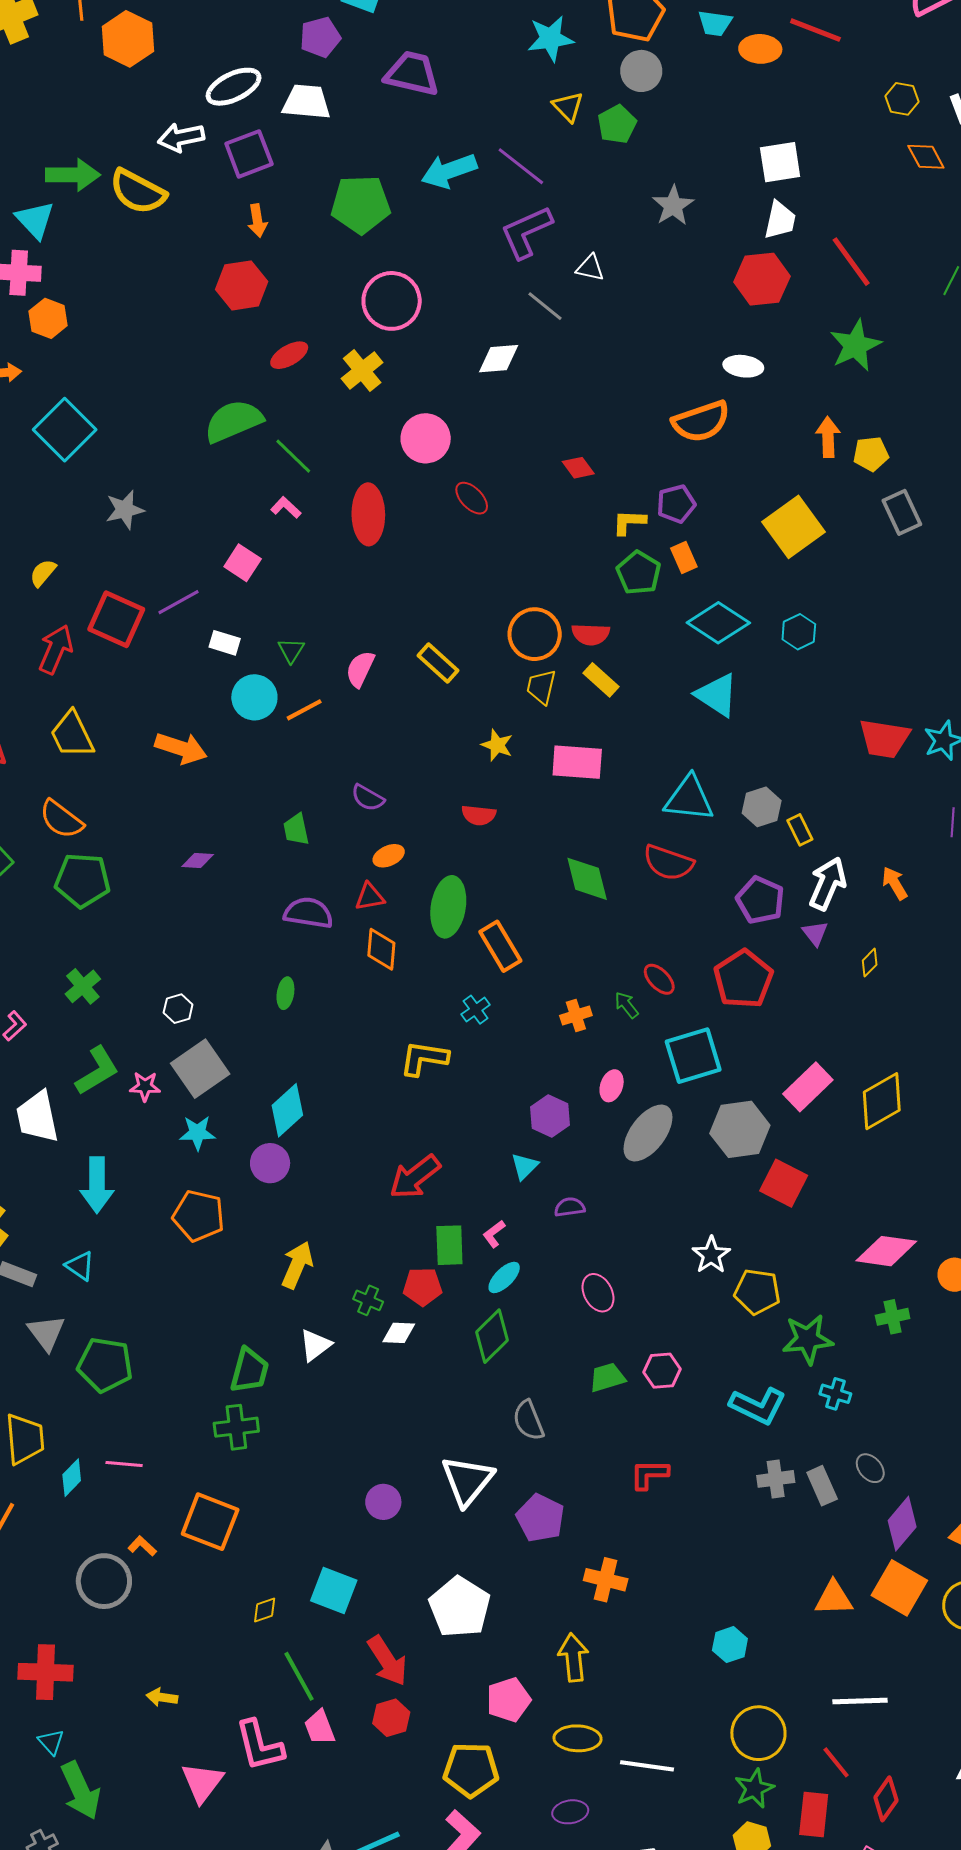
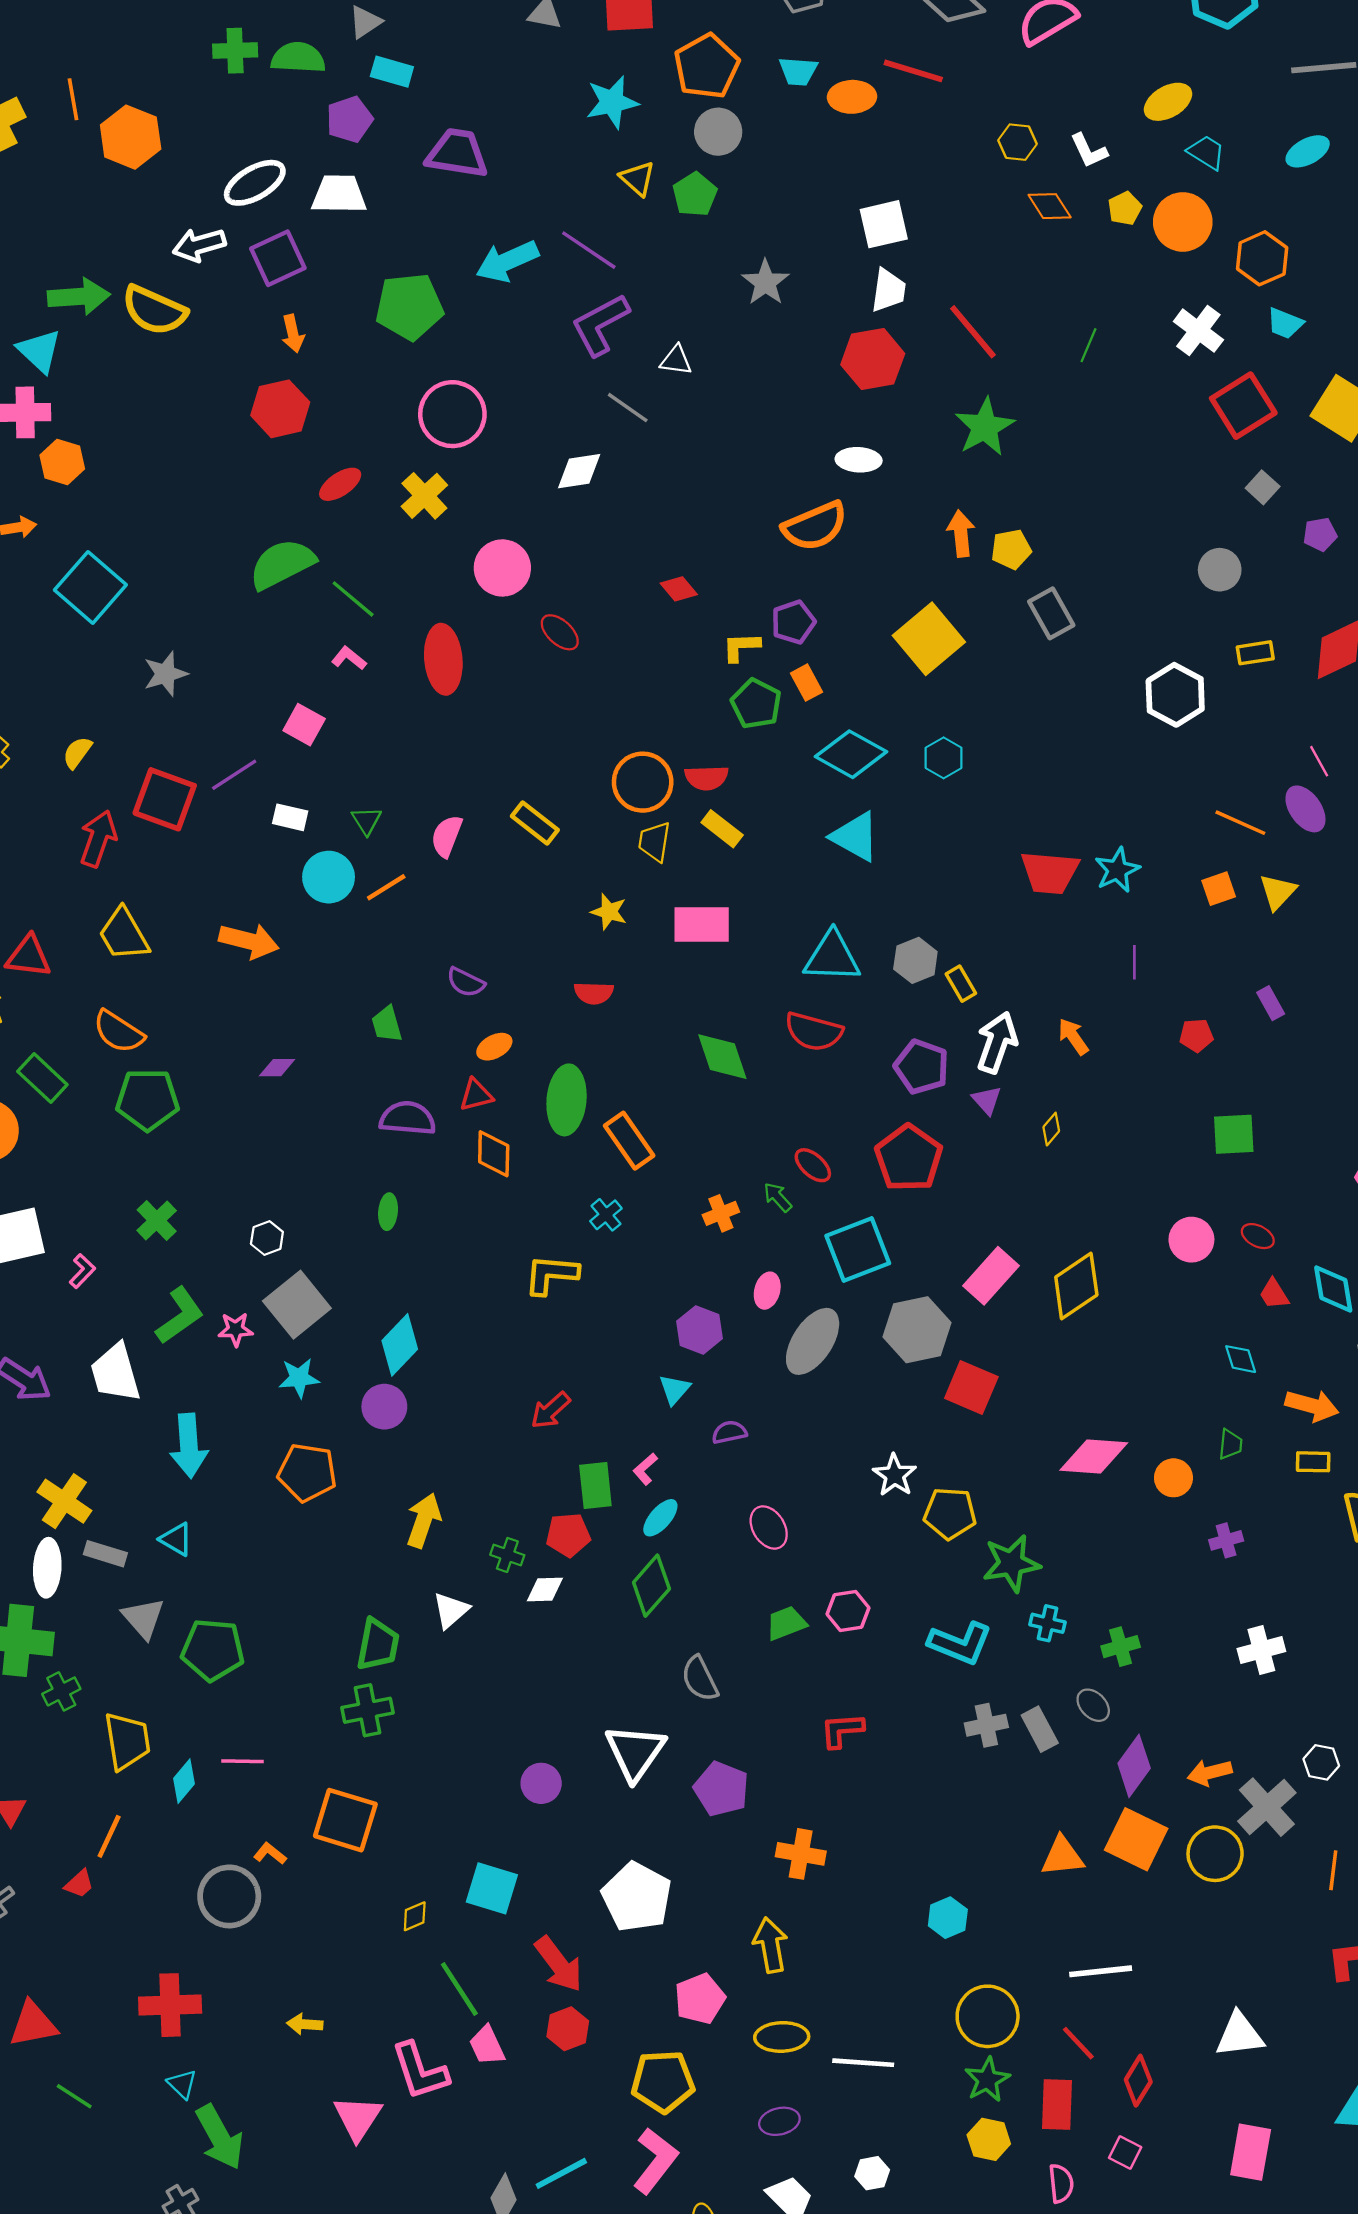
red arrow: (415, 1177) -> (551, 1410), size x0.7
green cross: (893, 1317) -> (1121, 1647), moved

